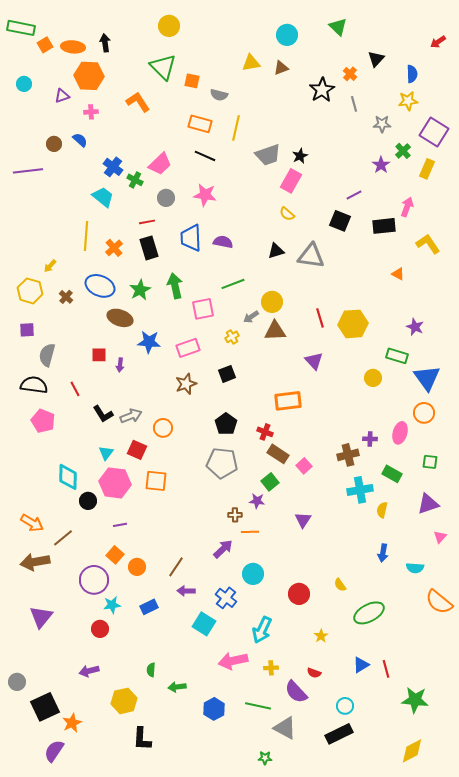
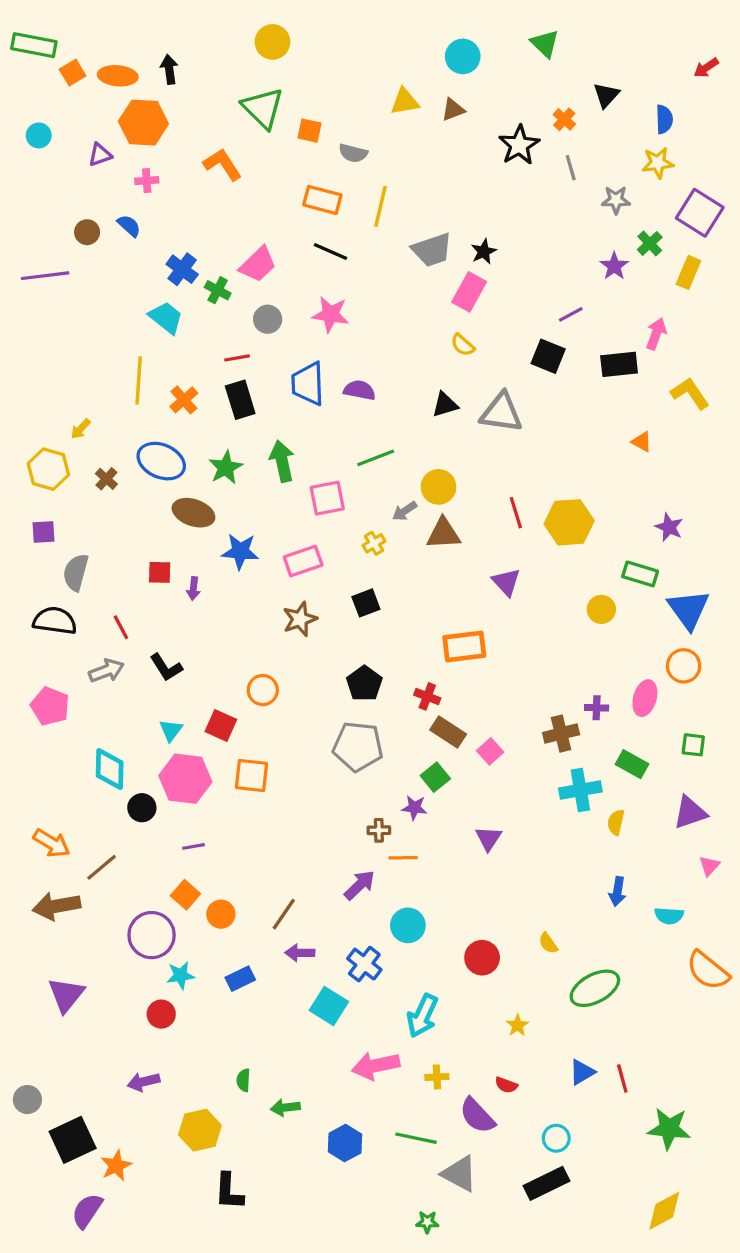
gray arrow: (131, 416) -> (106, 671), moved
pink pentagon: (43, 421) -> (50, 706), moved

